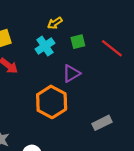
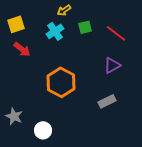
purple triangle: (71, 73) -> (112, 65), moved

